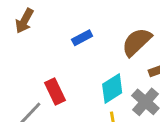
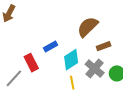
blue rectangle: (82, 38) -> (50, 47), moved

